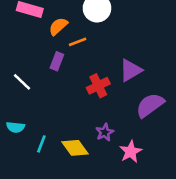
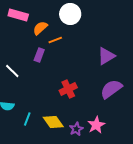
purple triangle: (131, 70) -> (106, 56), moved
red cross: (98, 86) -> (68, 89), moved
purple star: (105, 132) -> (76, 129), moved

